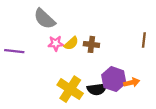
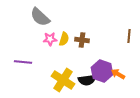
yellow semicircle: (71, 43) -> (64, 39), turned -32
purple line: (14, 51) -> (23, 62), moved
orange arrow: (132, 82) -> (118, 74), turned -136

